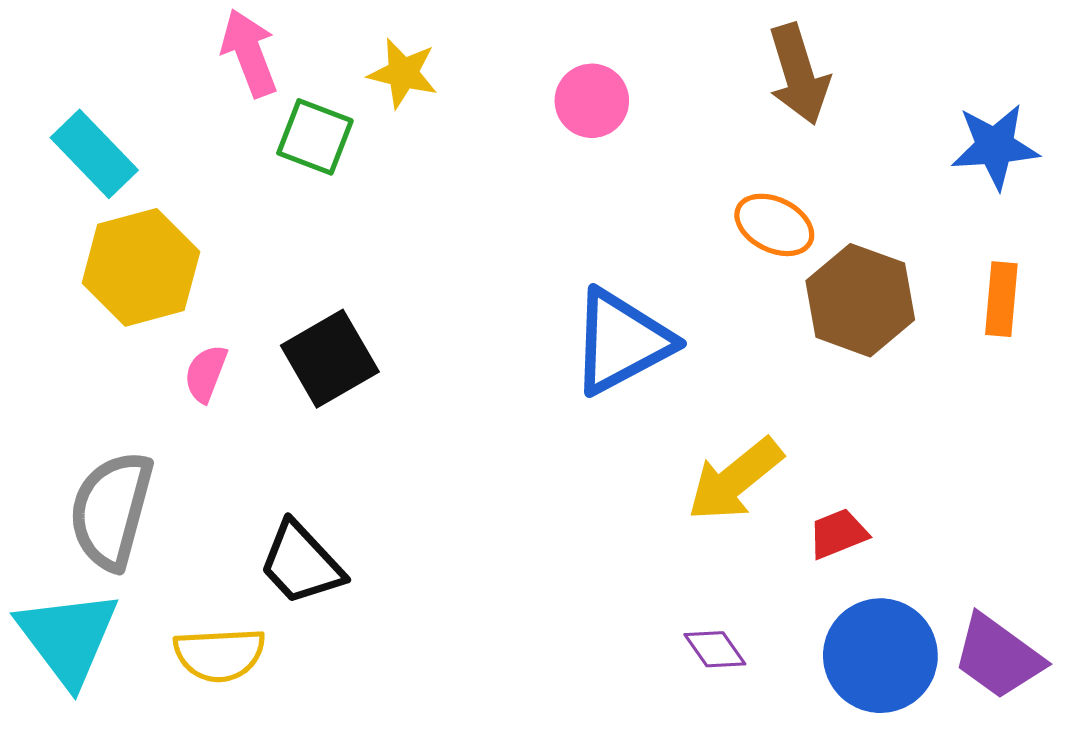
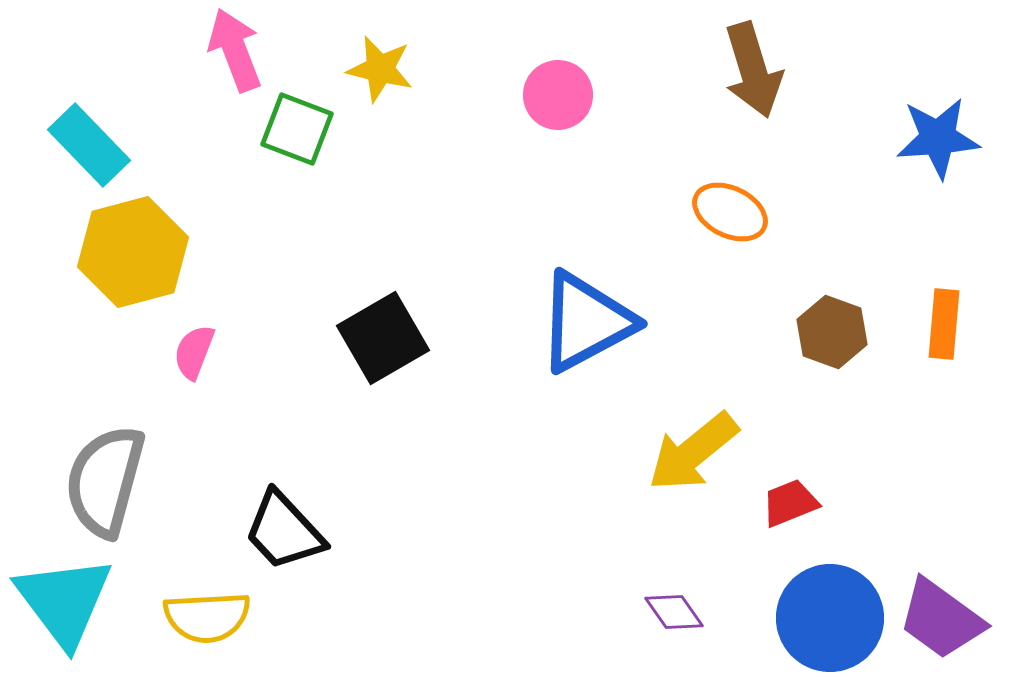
orange rectangle: (1001, 299) -> (944, 324), moved
brown hexagon: (860, 300) -> (832, 332), moved, size x0.7
black square: (330, 359) -> (383, 338), moved

